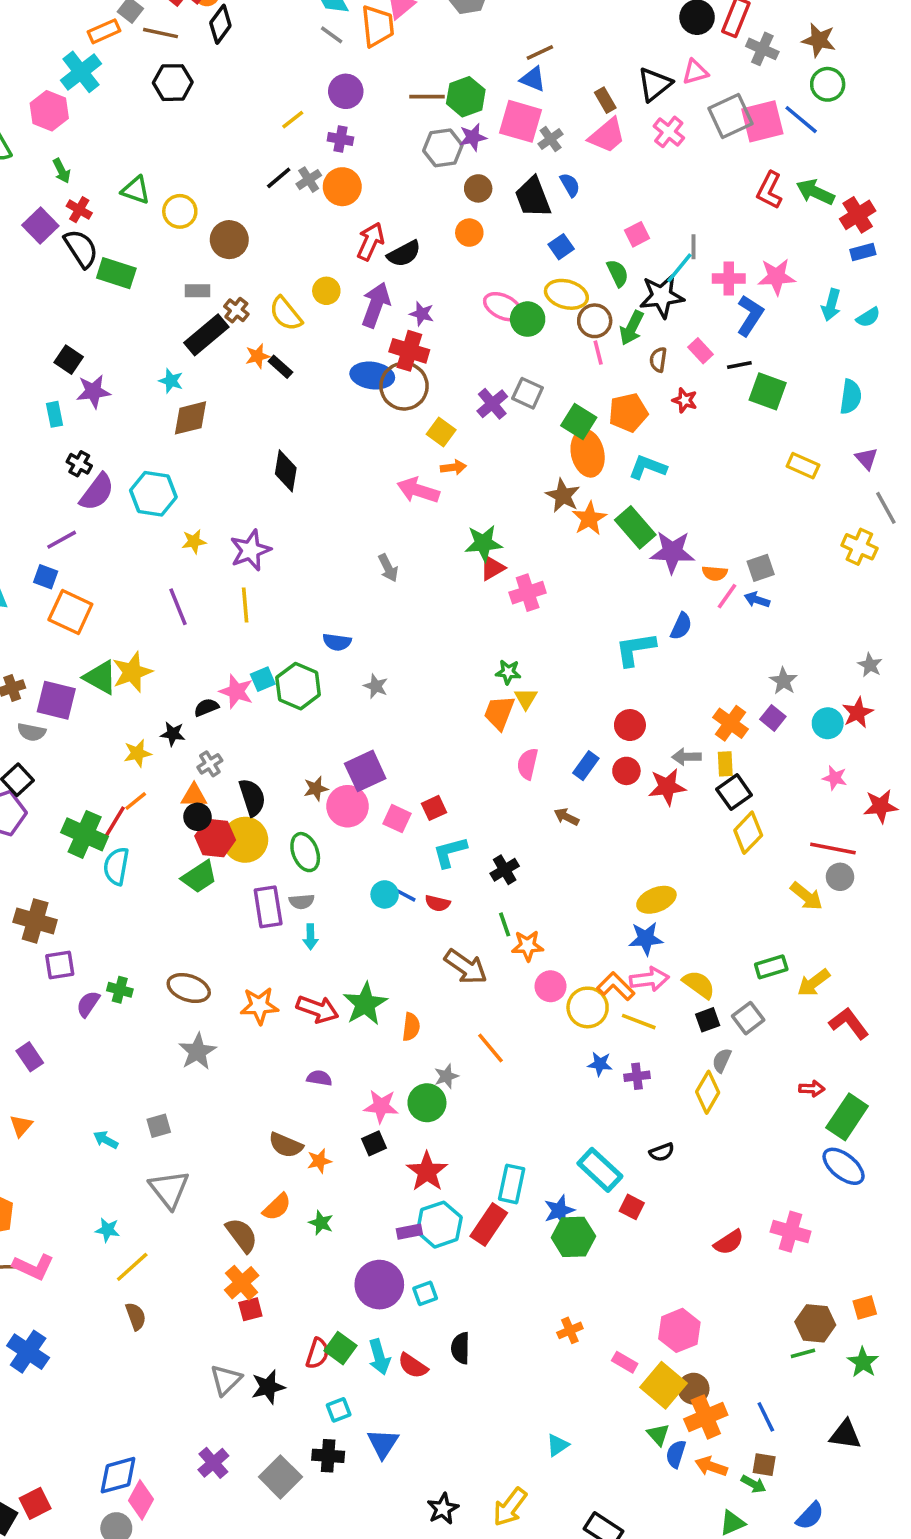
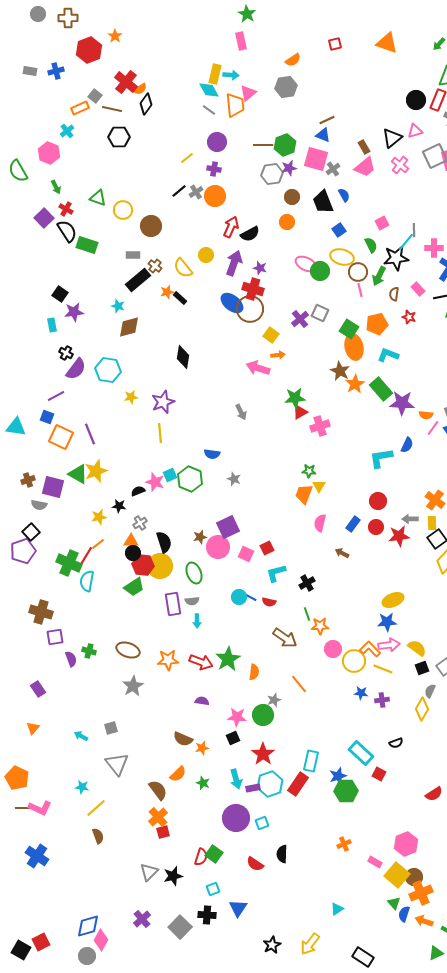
cyan cross: (81, 72) -> (67, 131), size x0.6
blue ellipse: (372, 376) -> (232, 303), turned 30
purple line: (178, 607) -> (90, 434), moved
purple semicircle: (88, 1004) -> (71, 659), turned 126
cyan arrow: (379, 1357) -> (236, 779), moved

